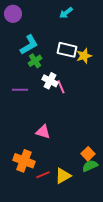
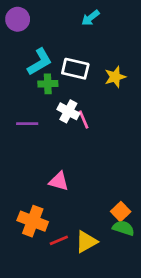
white rectangle: (67, 50) -> (75, 69), moved
green cross: (35, 61) -> (48, 84), turned 32
green semicircle: (90, 166) -> (123, 228), turned 42

